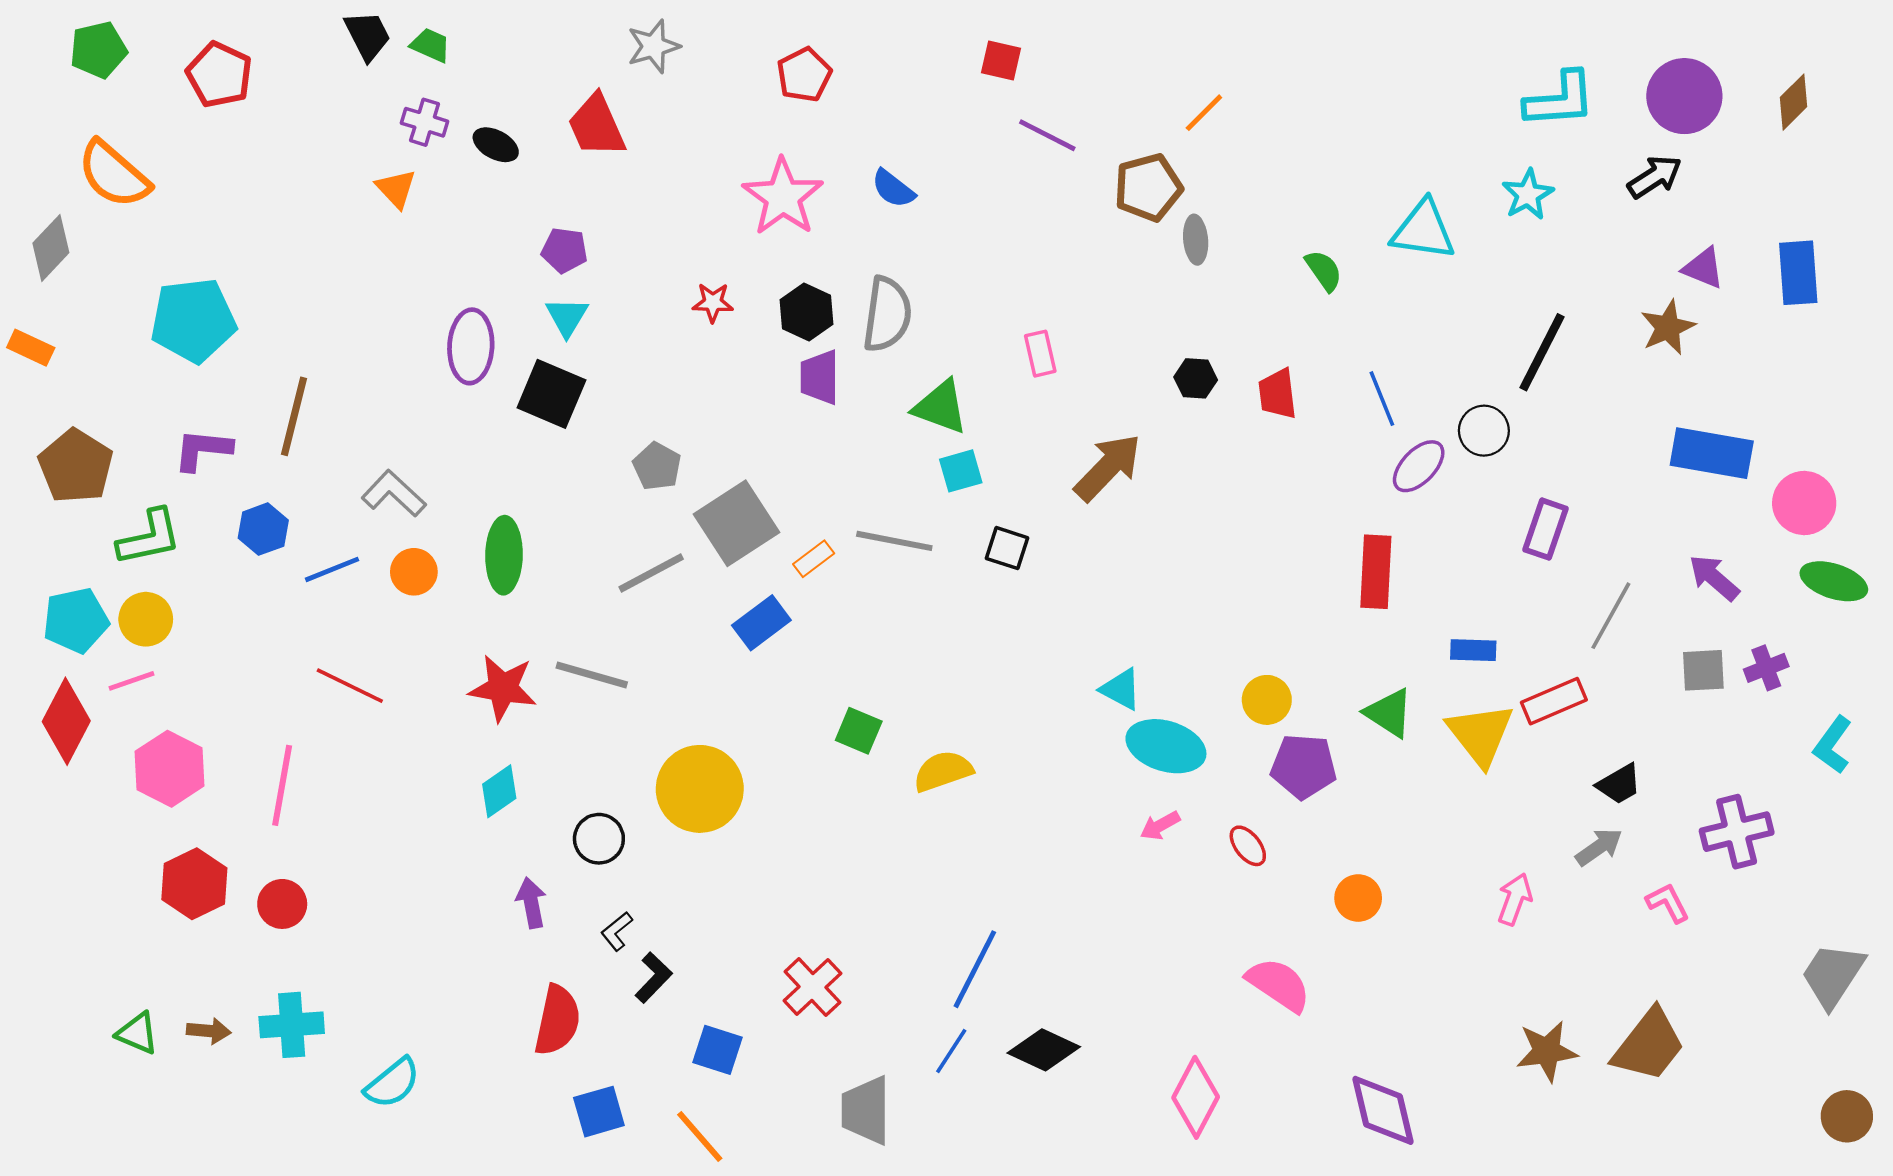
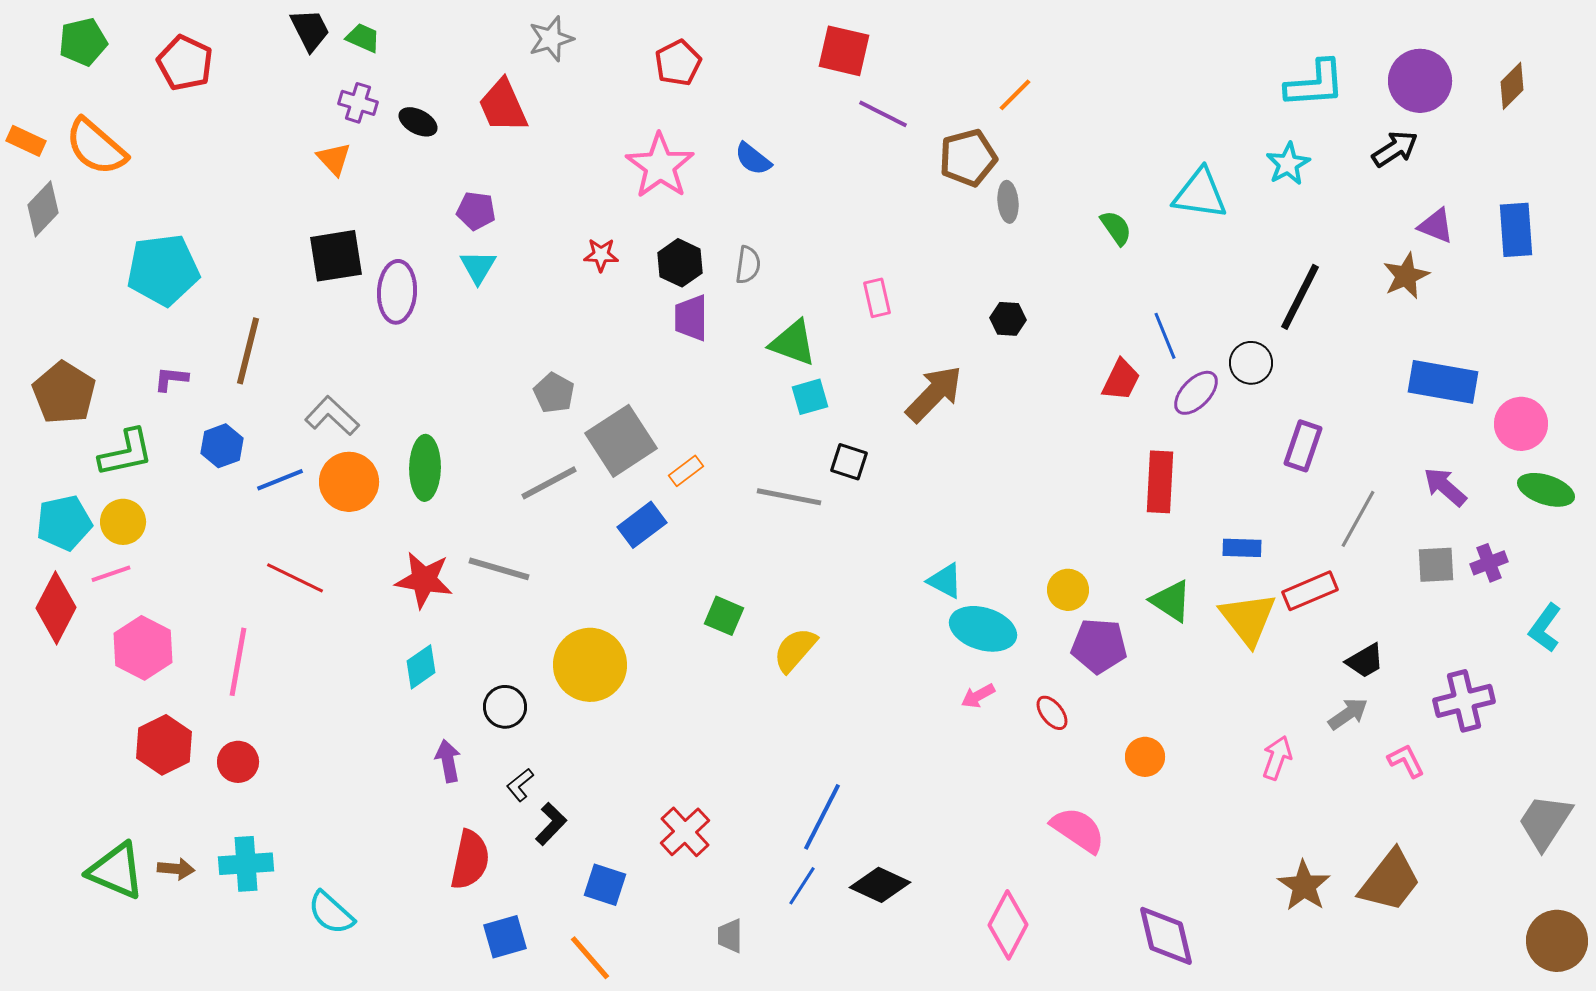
red square: (1001, 60) -> (844, 51), size x1.5
gray semicircle: (887, 314) -> (748, 265), size x0.6
orange rectangle: (31, 348) -> (26, 141), moved
black square: (551, 394) -> (336, 256), moved, turned -32
red trapezoid: (1277, 394) -> (1121, 380), moved, turned -147
purple L-shape: (203, 450) -> (171, 379), size x0.7
gray line: (894, 541) -> (789, 497), moved
orange circle: (414, 572) -> (349, 482), size x1.5
yellow semicircle: (943, 771) -> (795, 650), turned -30
green triangle: (137, 1033) -> (116, 871), size x1.6
brown star: (1547, 1051) -> (1304, 886), turned -30
cyan semicircle: (392, 1083) -> (331, 913), turned 81
gray trapezoid: (866, 1110) -> (730, 936), size x0.6
brown circle: (1847, 1116) -> (1557, 941), size x1.4

